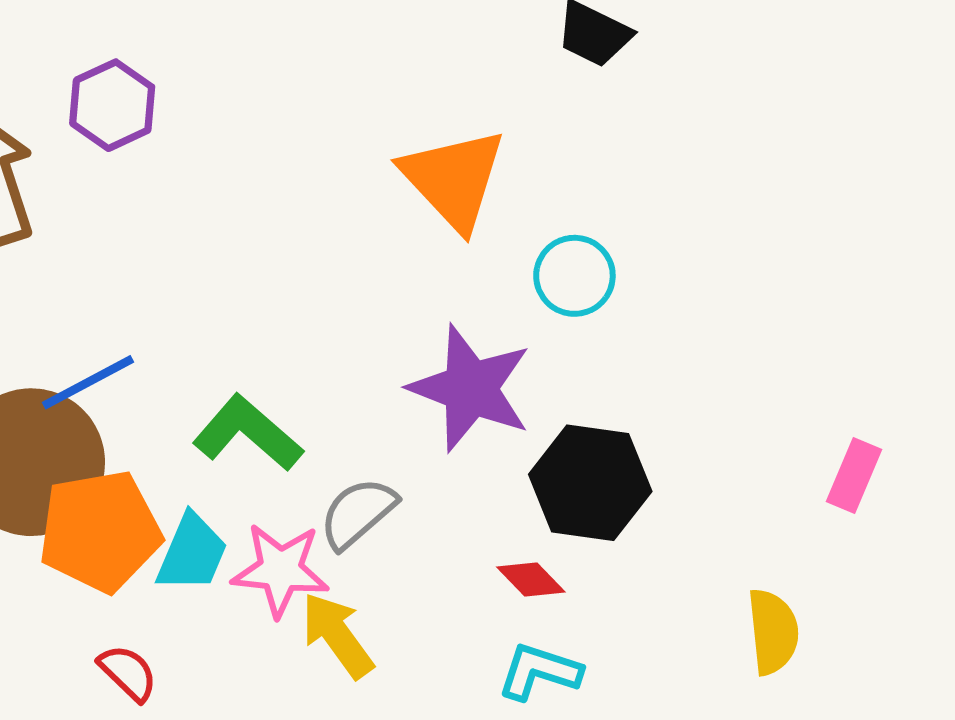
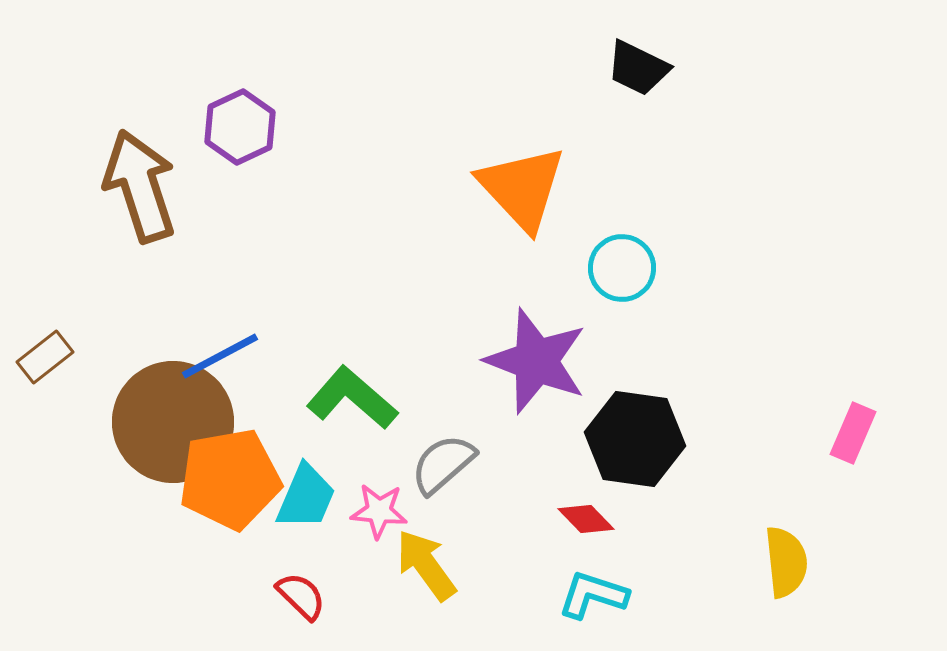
pink star: (280, 570) -> (379, 511), size x0.7
red semicircle: (128, 673) -> (301, 596), moved

